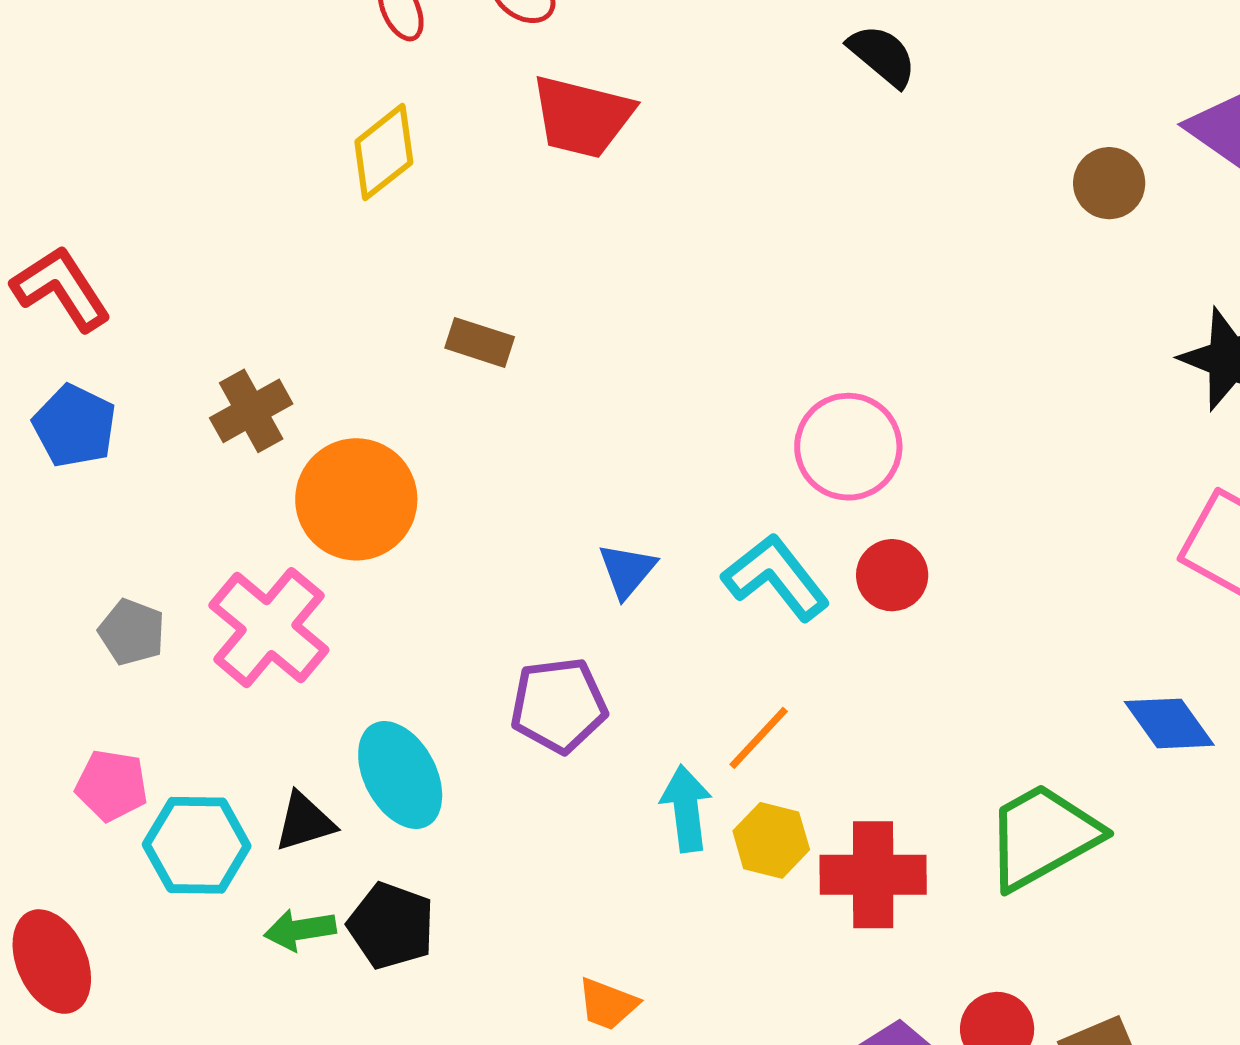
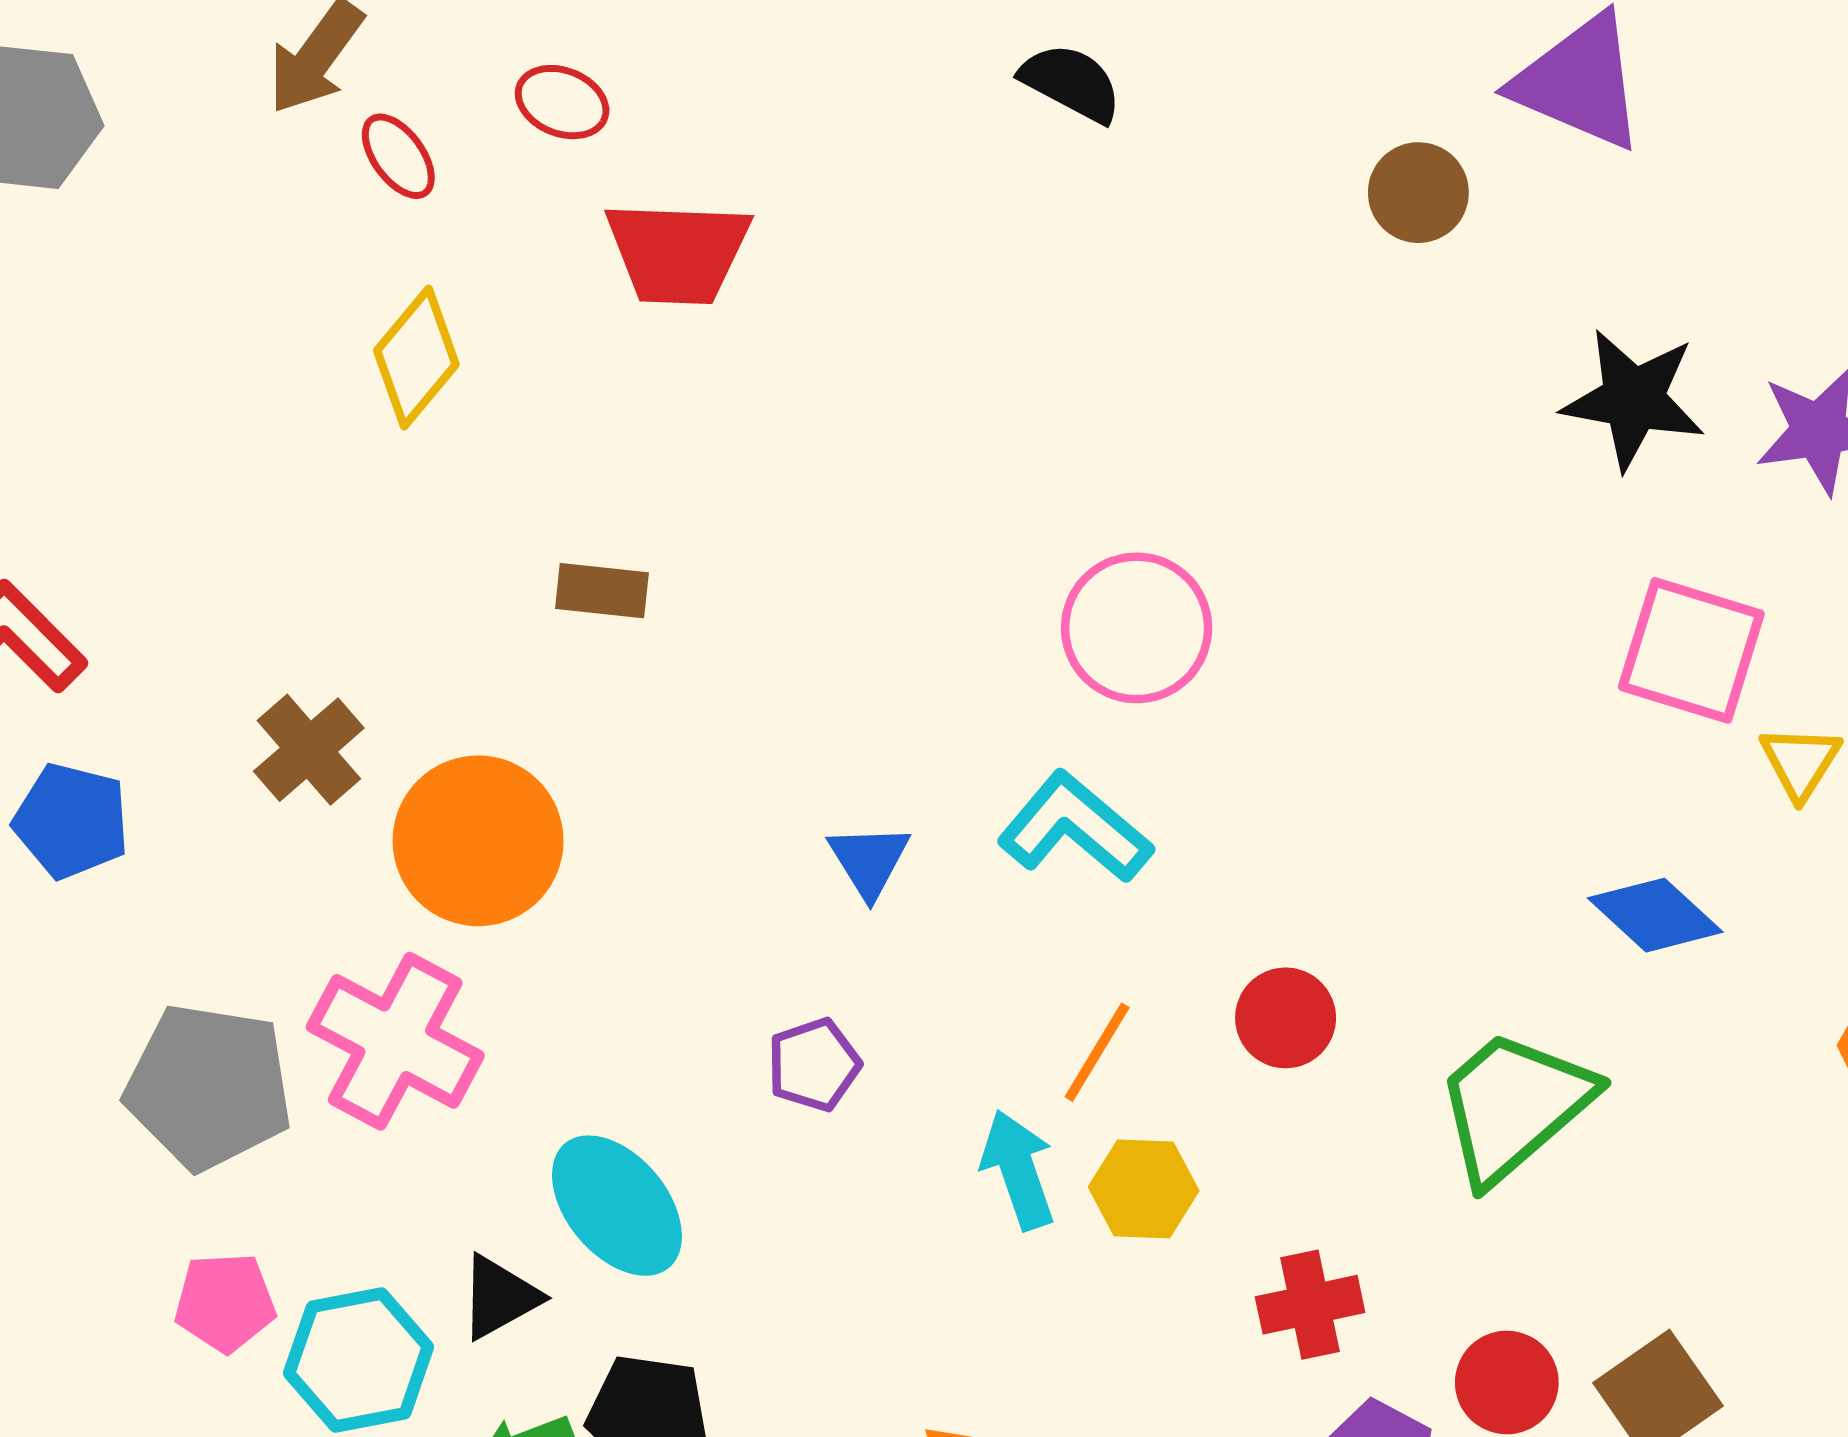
red circle: (892, 575) -> (1286, 1018), moved
gray pentagon: (132, 632) -> (209, 1087), size x1.8
purple pentagon: (559, 705) -> (814, 1065), size x0.7
red cross: (873, 875) -> (1310, 1305), moved, size x0.7

